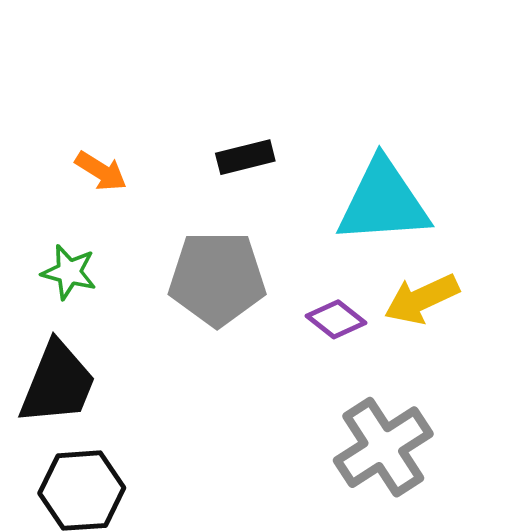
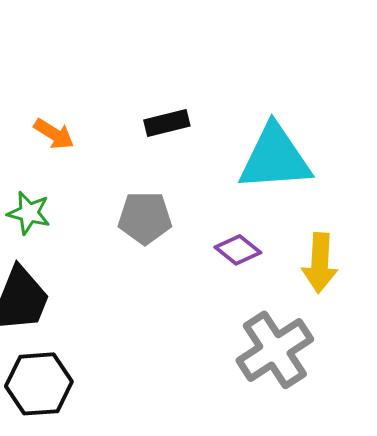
gray pentagon: (217, 278) -> (145, 218), size x0.7
yellow arrow: (422, 299) -> (320, 263), moved, turned -62

